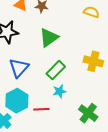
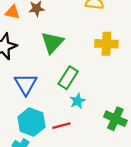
yellow cross: (93, 61) -> (106, 44), moved

